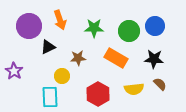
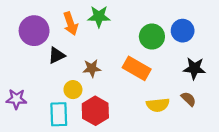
green star: (94, 28) -> (99, 16), moved
black star: (154, 59) -> (194, 68), moved
purple star: (14, 71) -> (16, 99), moved, turned -30
red hexagon: (98, 94) -> (95, 111), moved

